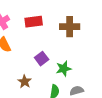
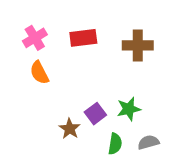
purple square: (42, 59) -> (95, 114), moved

